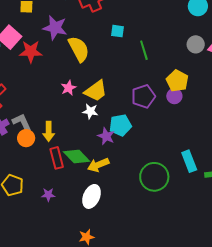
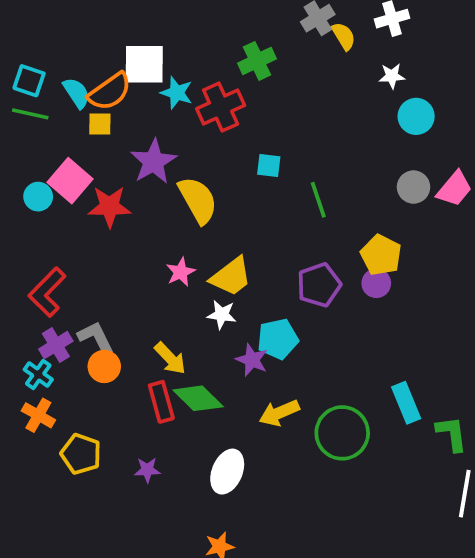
purple star: (55, 28) -> (153, 162), turned 30
yellow arrow: (49, 131) -> (170, 358), moved, turned -42
yellow arrow: (98, 165) -> (279, 413), moved

